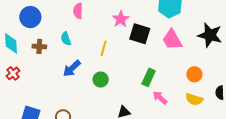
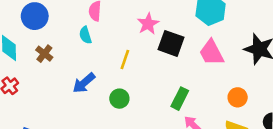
cyan semicircle: (66, 39) -> (85, 35), moved
brown cross: (39, 46) -> (44, 54), turned 32

